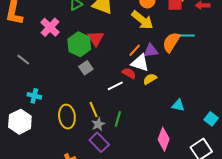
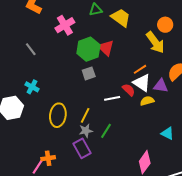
red triangle: (96, 38) -> (106, 48), turned -30
purple triangle: (151, 51) -> (161, 86), moved
yellow line: (94, 110) -> (85, 115), turned 35

